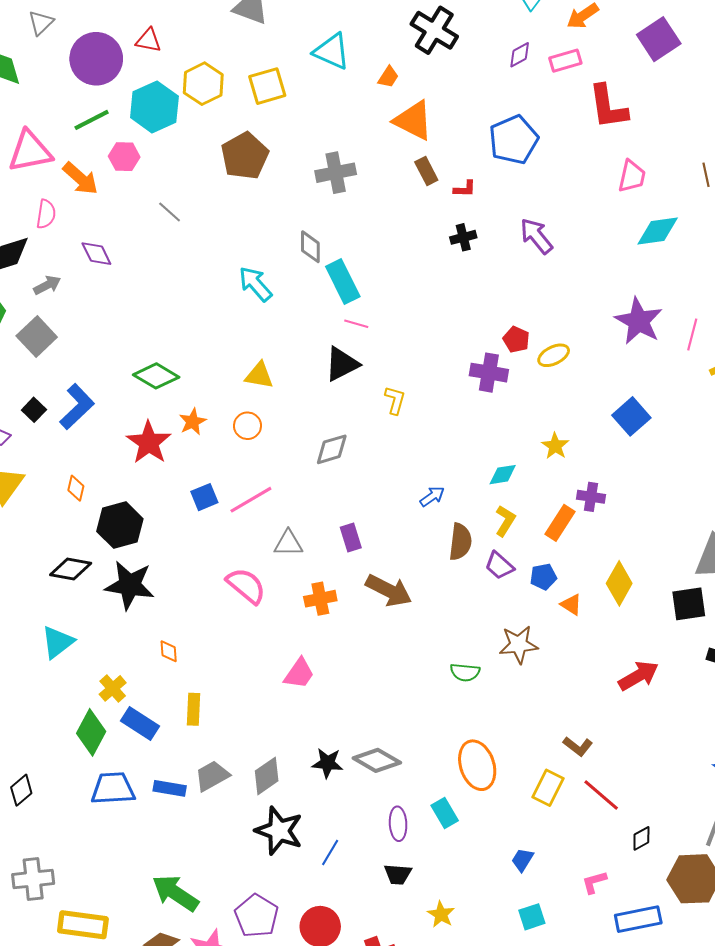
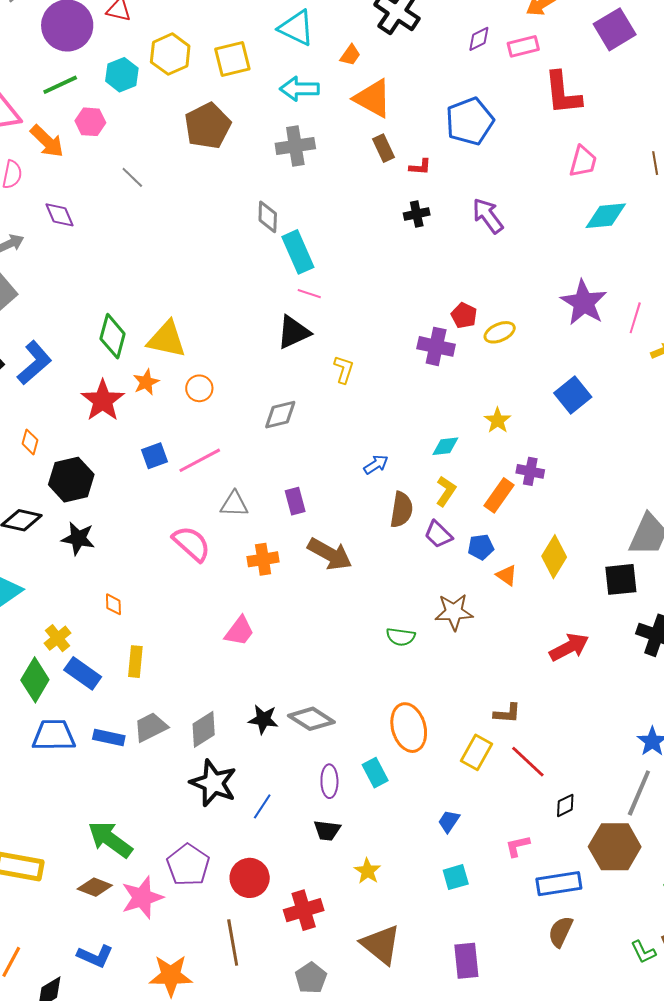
cyan hexagon: (154, 107) -> (122, 75), size x0.7
cyan arrow: (255, 284) -> (299, 89), moved, turned -51
yellow triangle: (259, 375) -> (167, 339), moved, size x1.4
green diamond: (156, 376) -> (113, 336), turned 72
black star: (130, 585) -> (78, 538), size x0.7
brown L-shape: (578, 746) -> (507, 713), turned -36

